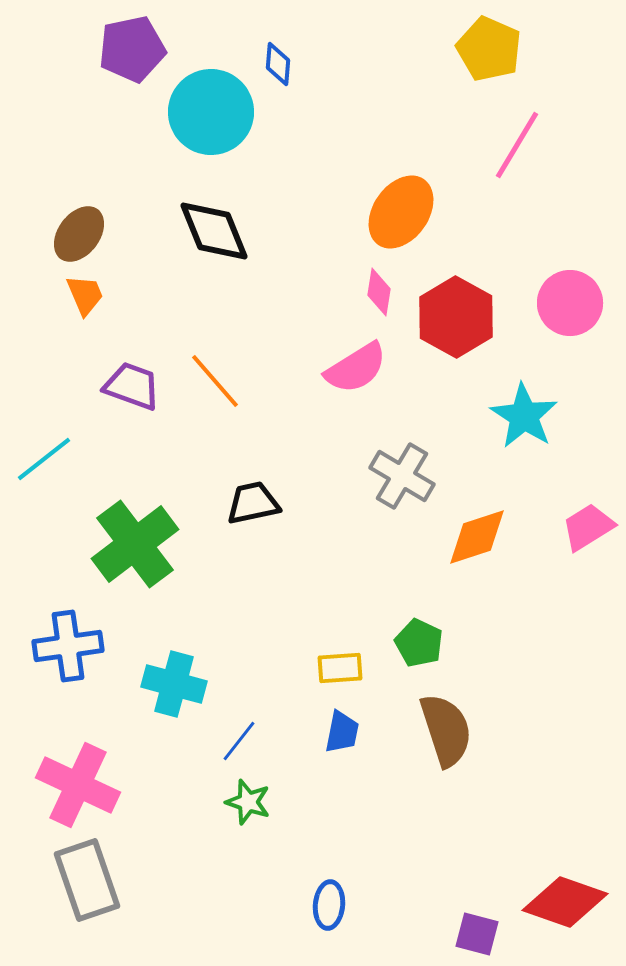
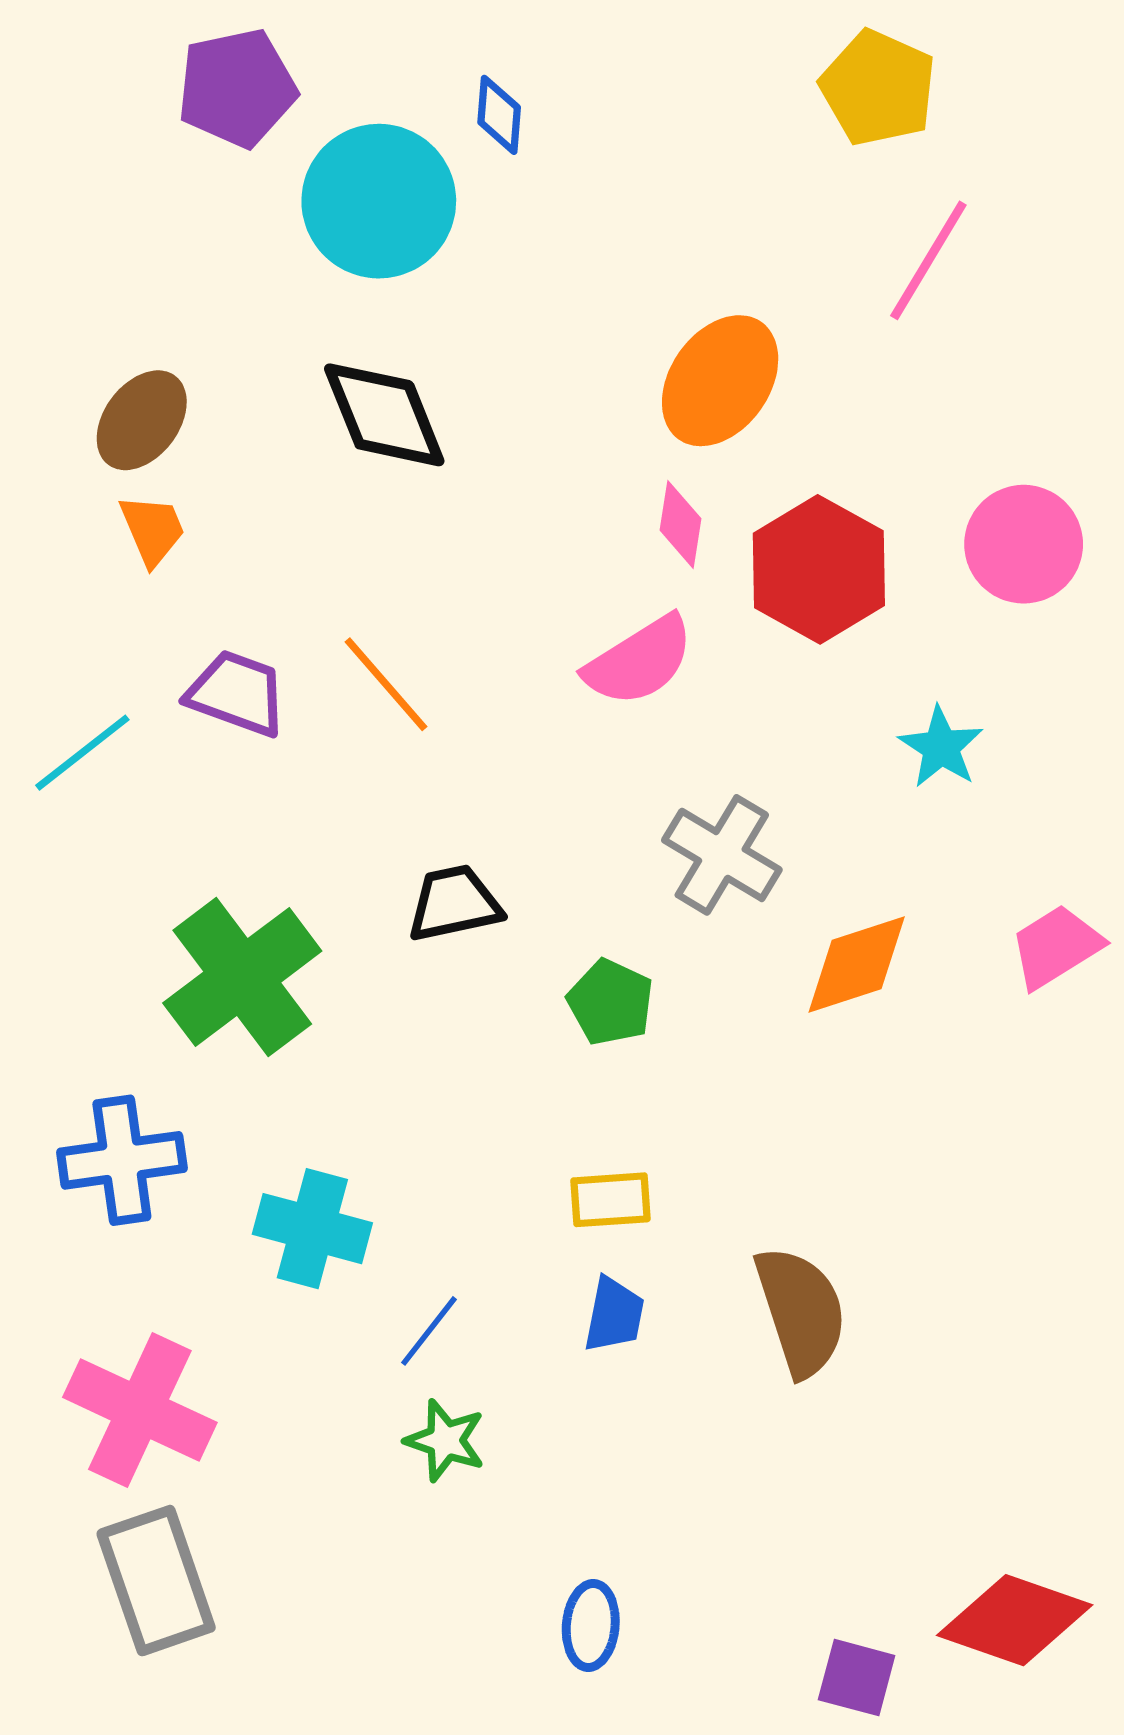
cyan star: (524, 416) -> (941, 747), size x0.7
cyan line: (44, 459) -> (82, 753), moved
green pentagon: (419, 643) -> (610, 1002), moved

